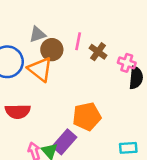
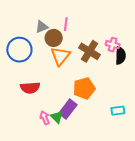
pink line: (78, 41) -> (66, 24), moved
brown cross: (98, 52) -> (89, 51), moved, size x1.5
orange triangle: (40, 69) -> (60, 56), moved, turned 35

